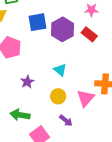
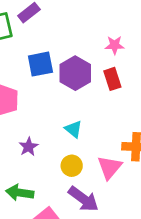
red rectangle: (89, 34) -> (112, 79), turned 35
purple arrow: (66, 121) -> (83, 199), size x1.6

